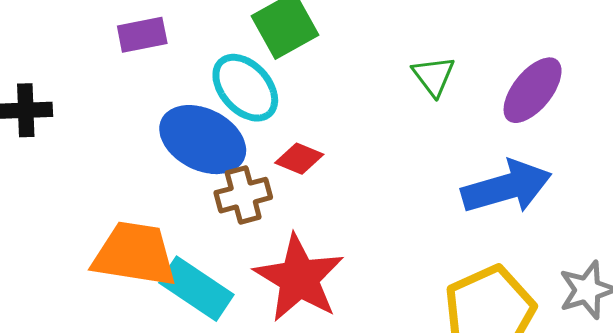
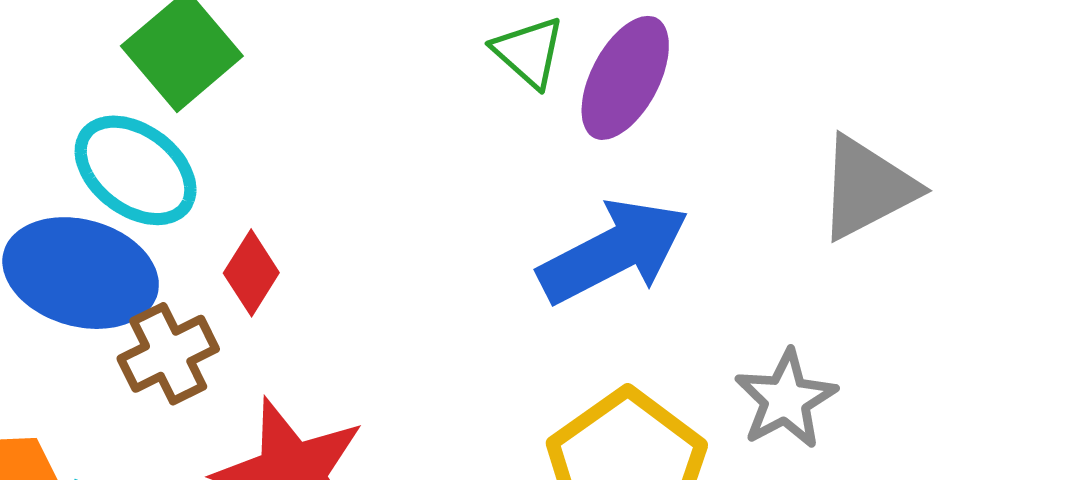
green triangle: (433, 76) -> (529, 52), moved
red diamond: (299, 159) -> (251, 273), turned -69

